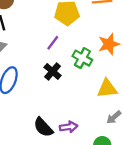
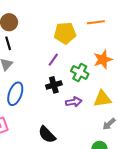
black cross: (53, 71) -> (54, 85), turned 35
purple arrow: (69, 127) -> (74, 102), moved

